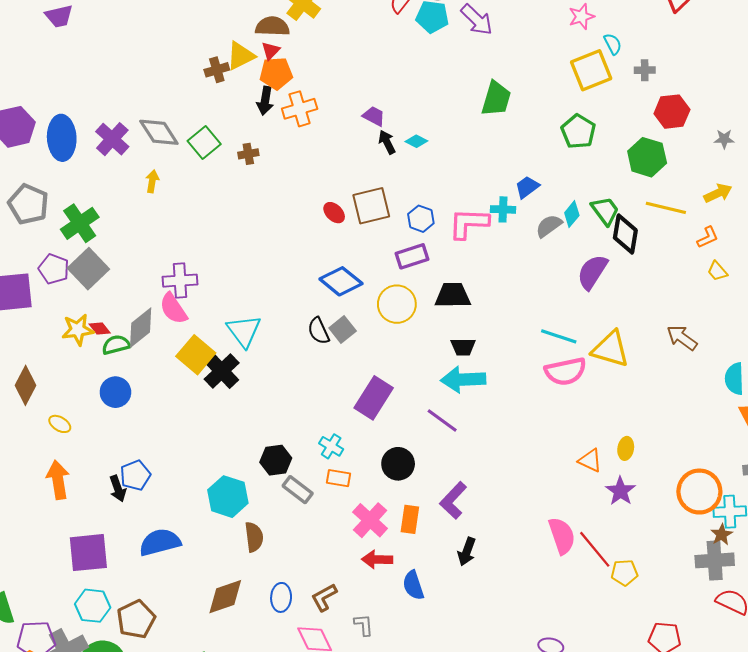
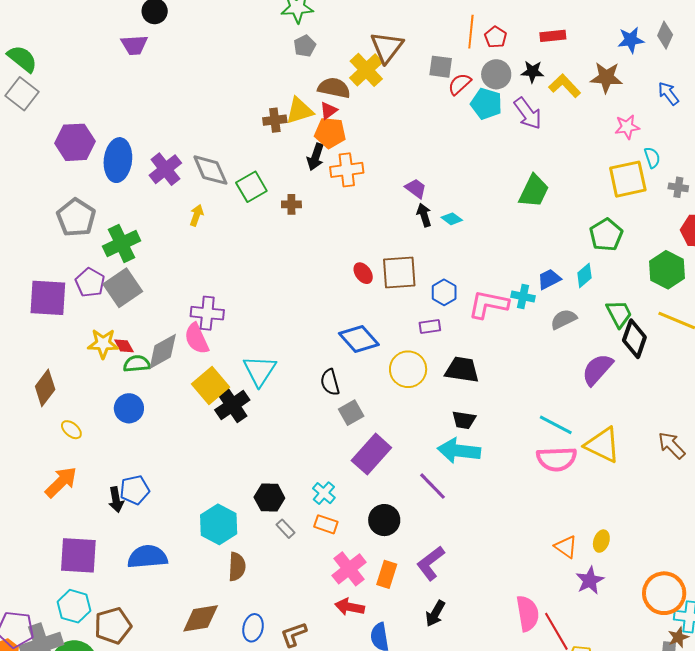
cyan diamond: (572, 214) -> (584, 275), moved
purple rectangle: (412, 256) -> (430, 327), size x0.7
gray square: (343, 330) -> (351, 413), moved
orange arrow: (58, 480) -> (61, 482), turned 45
gray rectangle: (298, 490) -> (285, 529), size x0.7

